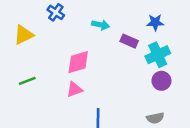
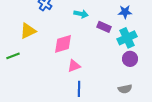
yellow triangle: (23, 35) -> (28, 31), moved
green line: (27, 81) -> (13, 56), moved
pink triangle: (74, 89) -> (74, 66), moved

